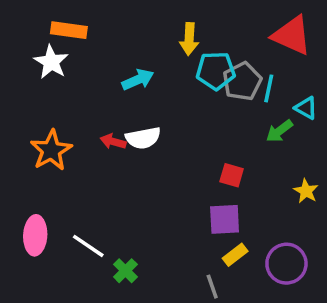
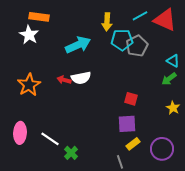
cyan arrow: (138, 80) -> (78, 45), size x1.4
cyan line: (269, 88) -> (140, 16), moved, turned 49
green arrow: (279, 131) -> (169, 79), moved

